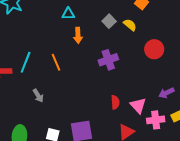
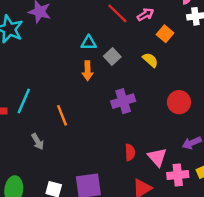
cyan triangle: (68, 14) -> (89, 43), moved
gray square: (109, 21) -> (112, 57), moved
red circle: (154, 49) -> (179, 102), moved
orange line: (56, 62) -> (62, 115), moved

